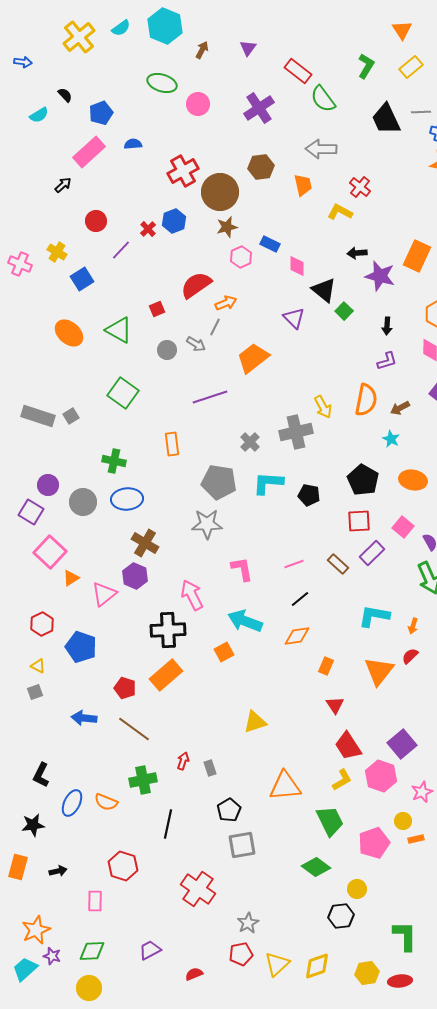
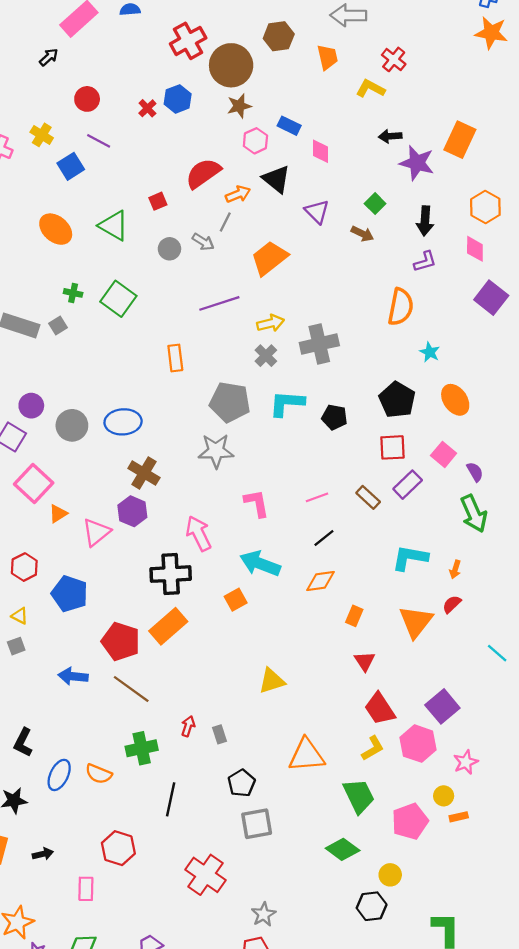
purple line: (121, 250) -> (99, 141), moved, turned 75
black triangle: (324, 290) -> (276, 179), moved
black arrow: (387, 326) -> (425, 221), size x1.4
yellow arrow: (323, 407) -> (271, 323), moved, turned -75
brown arrow: (400, 408) -> (362, 234), moved, turned -126
green cross: (114, 461) -> (73, 293), moved, size x0.7
orange ellipse: (413, 480) -> (455, 400), turned 44
red pentagon: (125, 688) -> (121, 641), size x1.5

